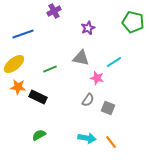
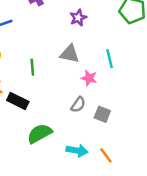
cyan line: (114, 62) -> (110, 59), turned -70
green line: (50, 69) -> (32, 67), turned -72
green semicircle: (39, 135) -> (40, 134), moved, size x1.5

